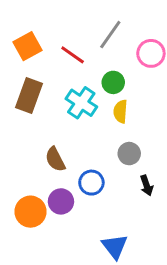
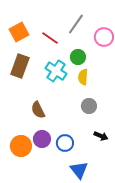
blue circle: (91, 183) -> (65, 143), moved
black arrow: (147, 185) -> (101, 136), moved, turned -48

